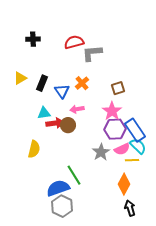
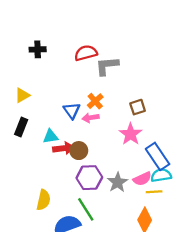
black rectangle: (42, 83) -> (21, 127), moved
pink arrow: (77, 109) -> (91, 118), moved
purple hexagon: (115, 129) -> (89, 178), moved
cyan semicircle: (138, 146) -> (161, 175), turned -54
yellow semicircle: (34, 149) -> (43, 200), moved

